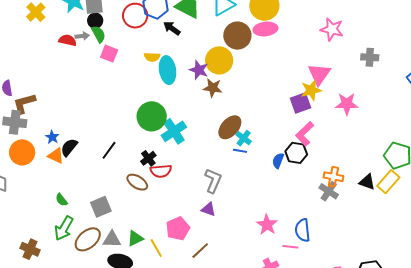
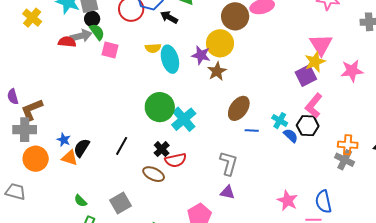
gray arrow: (82, 36) -> (81, 36), size x1.5
brown star: (213, 88) -> (217, 71), turned -30
cyan cross: (244, 138) -> (280, 121), moved
blue semicircle: (278, 161) -> (291, 136), turned 119

